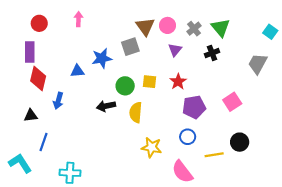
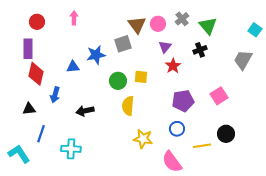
gray cross: (194, 29) -> (182, 19), moved
red star: (178, 82) -> (173, 66), moved
black arrow: (106, 106) -> (85, 111), moved
cyan cross: (70, 173) -> (71, 149), moved

